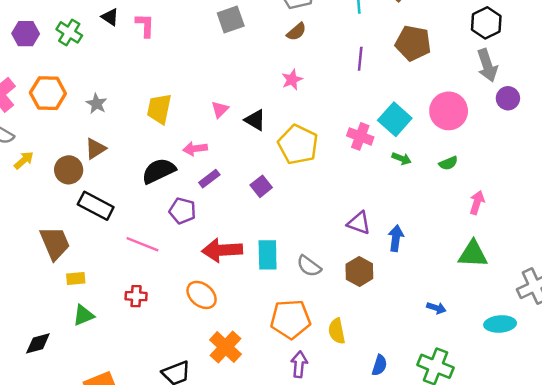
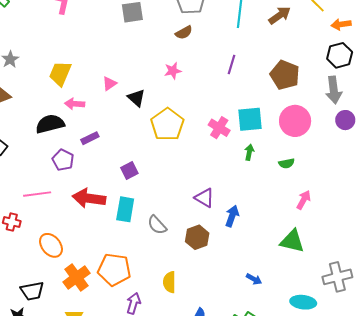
brown pentagon: (413, 43) -> (285, 75), moved
cyan square: (395, 119) -> (250, 119), turned 32
pink arrow: (195, 149) -> (75, 104), moved
green arrow: (402, 159) -> (249, 152), turned -112
purple square: (261, 186) -> (129, 171), moved
pink line: (142, 244) -> (37, 194), moved, turned -40
orange ellipse: (202, 295) -> (51, 245), moved
orange pentagon: (290, 319) -> (114, 270), moved

